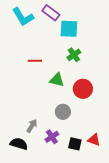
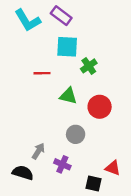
cyan square: (69, 29) -> (67, 47), moved
purple cross: (52, 137) -> (62, 164), turned -32
black square: (75, 144) -> (94, 184), moved

